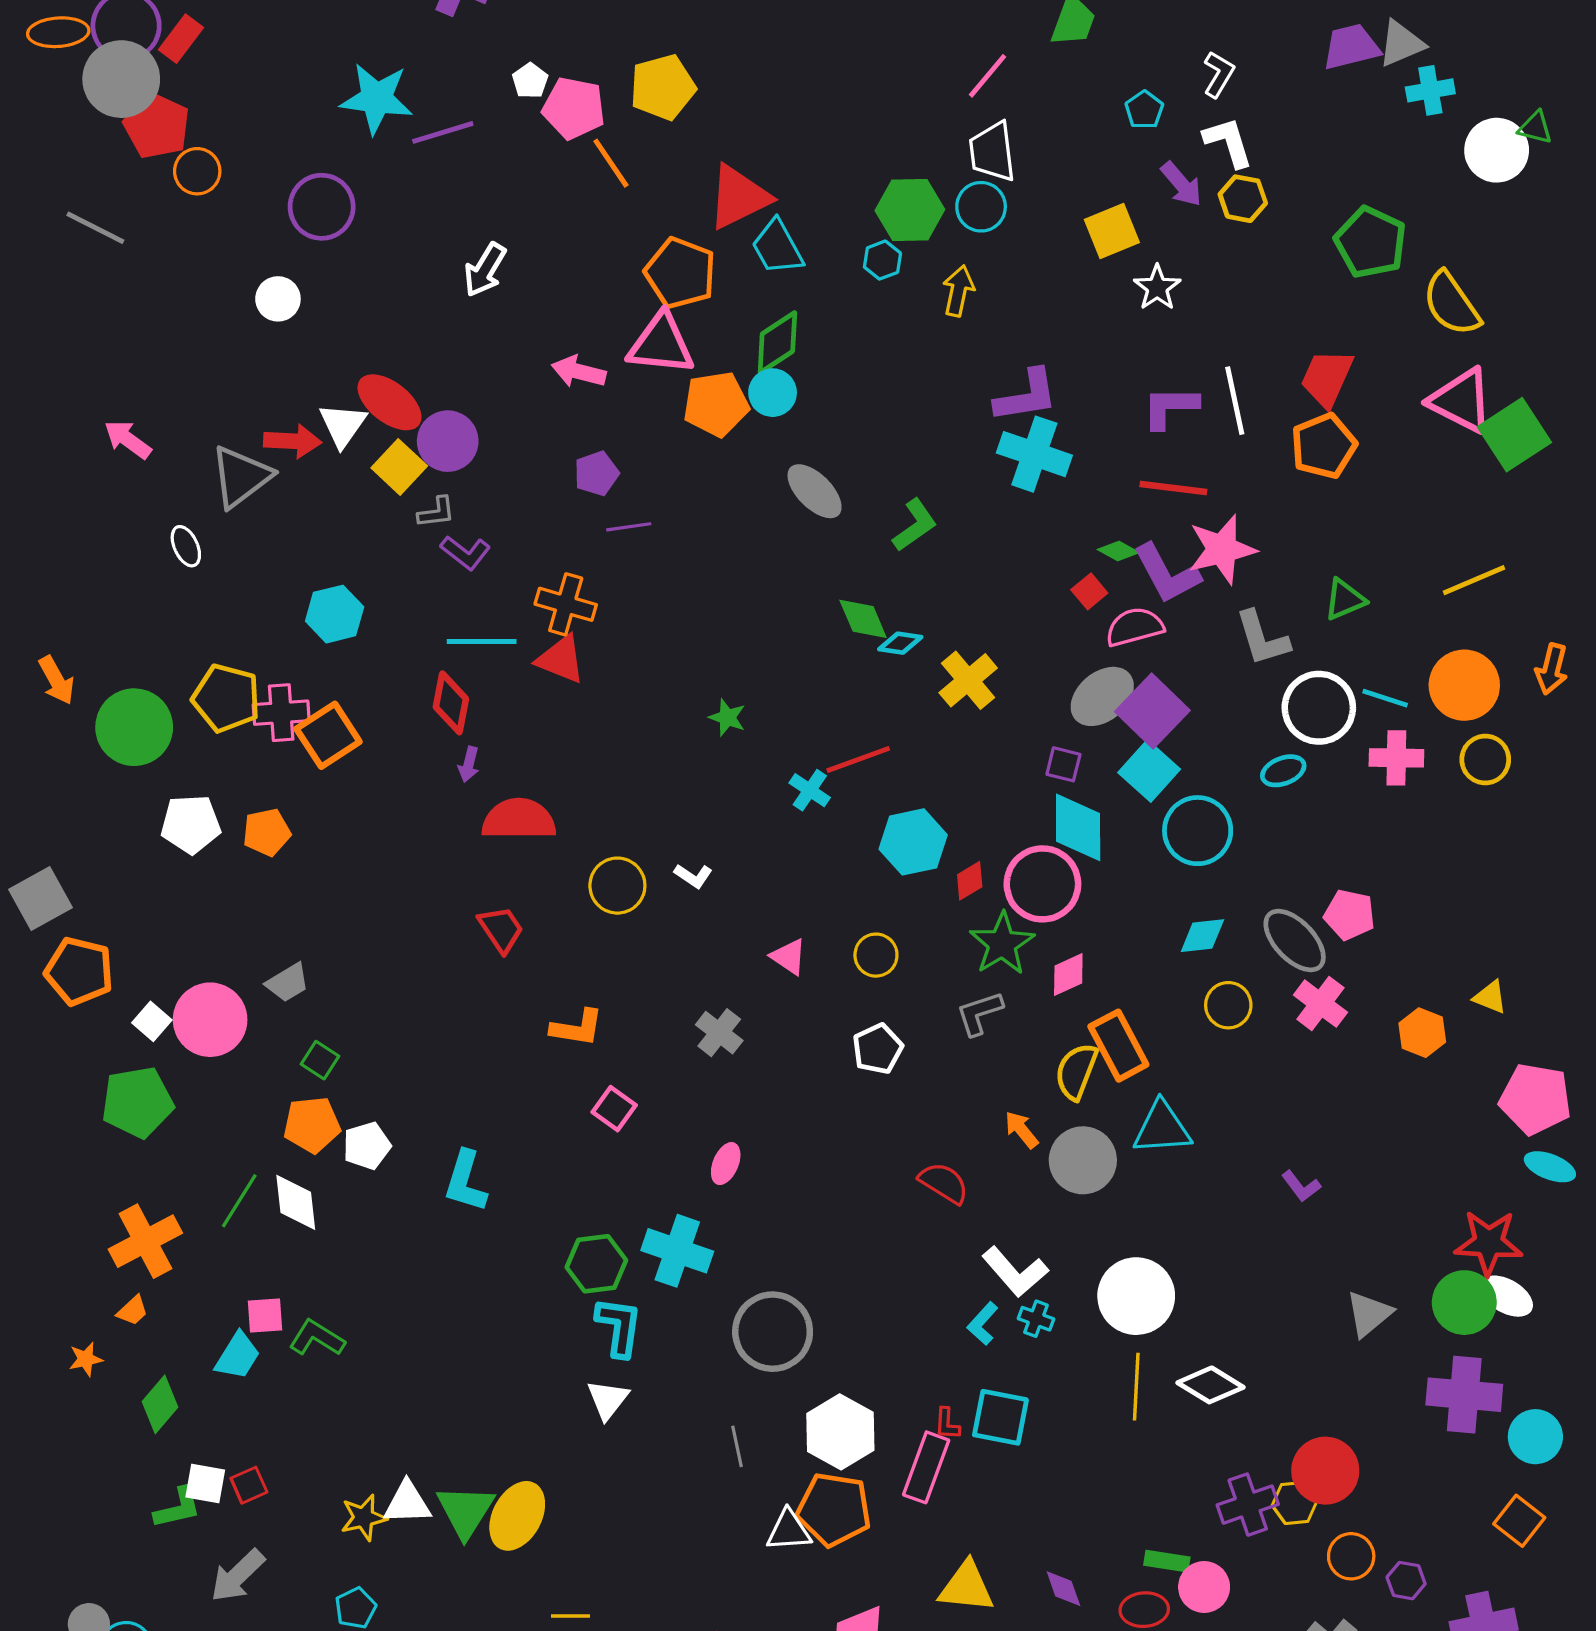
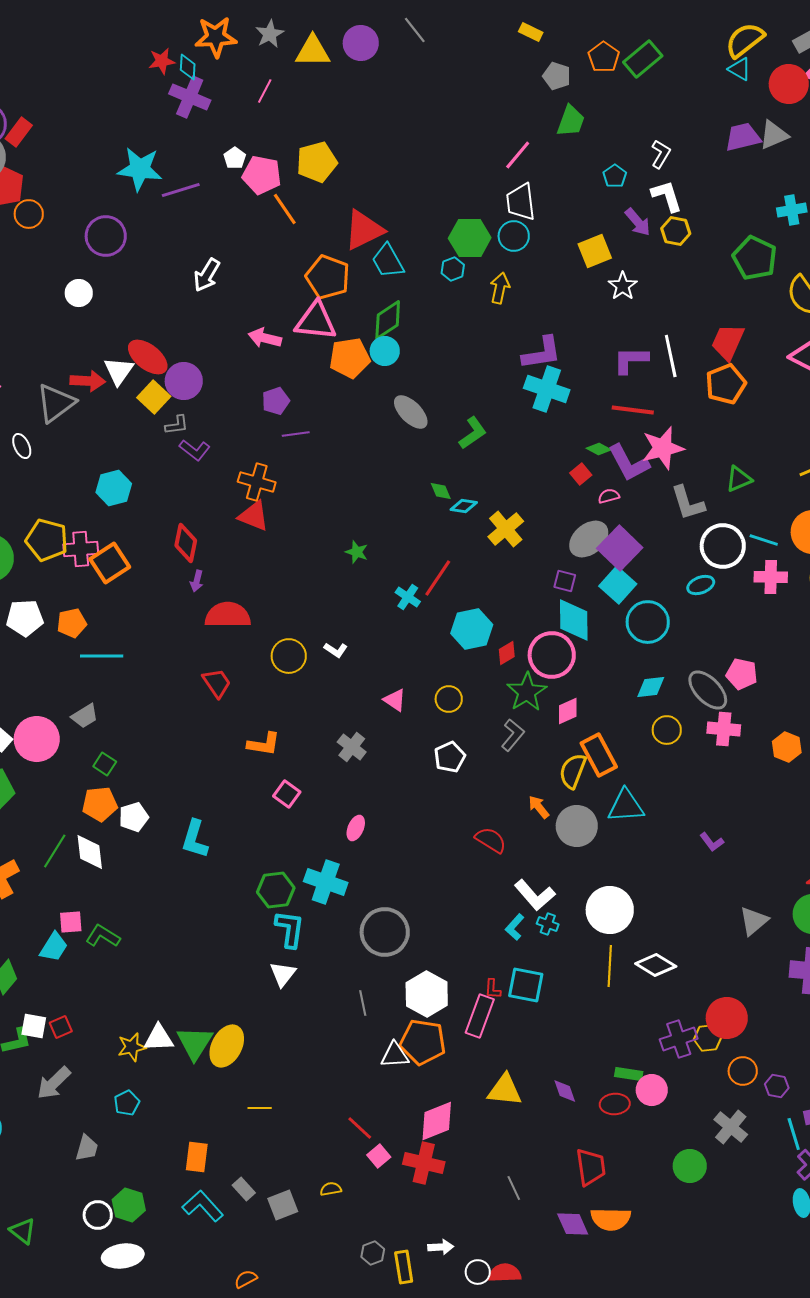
cyan cross: (1430, 90) -> (792, 210), moved
green diamond: (863, 619) -> (441, 491), size x0.7
pink semicircle: (1135, 627) -> (609, 496), size x0.6
cyan line: (482, 642) -> (102, 656), moved
red line: (858, 759) -> (438, 578), turned -36
pink cross: (1320, 1004) -> (724, 729), turned -32
gray L-shape: (979, 1013) -> (513, 735), turned 148

